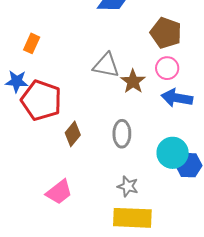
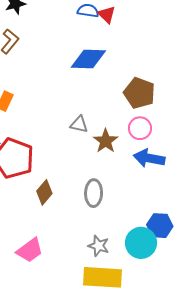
gray triangle: (106, 65) -> (79, 124), size x0.7
cyan circle: (173, 153) -> (141, 243), moved

